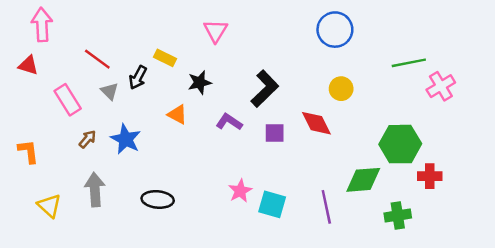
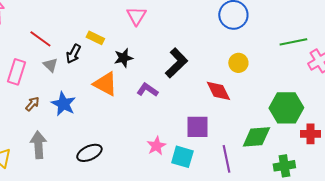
pink rectangle: (68, 100) -> (16, 72), turned 50
orange triangle: (177, 115) -> (105, 84), size x1.5
purple square: (275, 133) -> (197, 127), moved, size x1.4
black ellipse: (158, 199) -> (89, 153), turned -30

